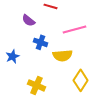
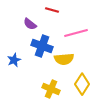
blue cross: (40, 42) -> (42, 46), size x1.5
yellow cross: (36, 85) -> (51, 89), moved

